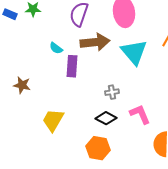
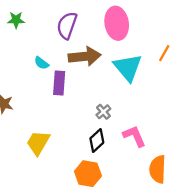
gray cross: (112, 92) -> (103, 112), turned -32
black diamond: (106, 118) -> (97, 140), turned -70

